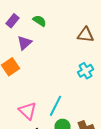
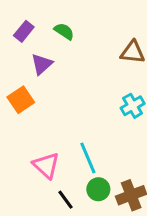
cyan line: (56, 106) -> (88, 158), turned -50

